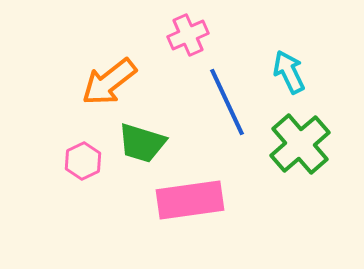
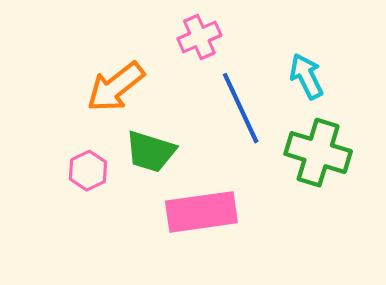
green cross: (300, 144) -> (318, 153), turned -32

